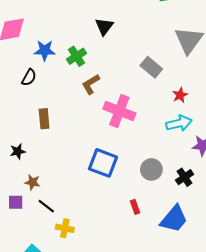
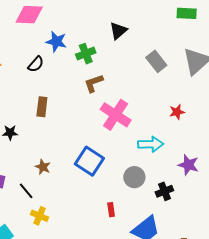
gray rectangle: (151, 67) -> (156, 61), moved
cyan arrow: (179, 123) -> (151, 144), moved
brown star: (32, 182) -> (43, 167), moved

